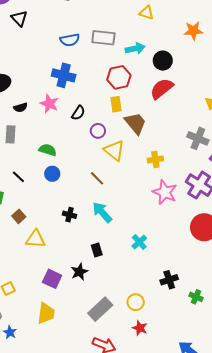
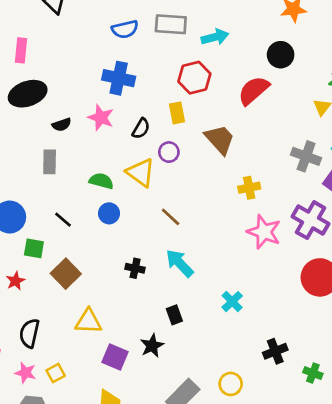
black circle: (163, 61) -> (281, 55), moved
yellow rectangle: (116, 104) -> (177, 113), moved
yellow triangle: (114, 150) -> (141, 173), moved
brown square: (19, 216) -> (66, 274), size x1.5
yellow triangle: (36, 239) -> (88, 321), moved

